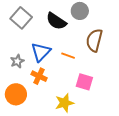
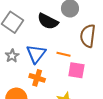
gray star: (17, 61) -> (12, 56), moved
pink square: (84, 82) -> (76, 70), moved

